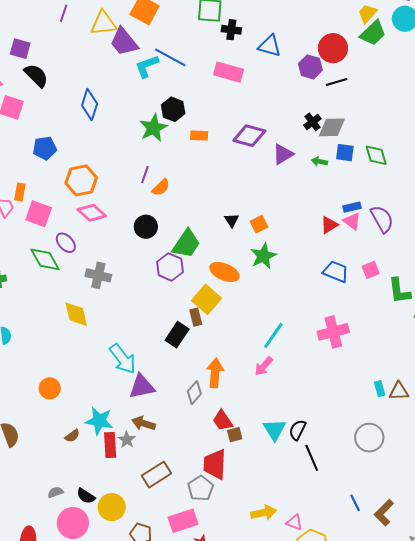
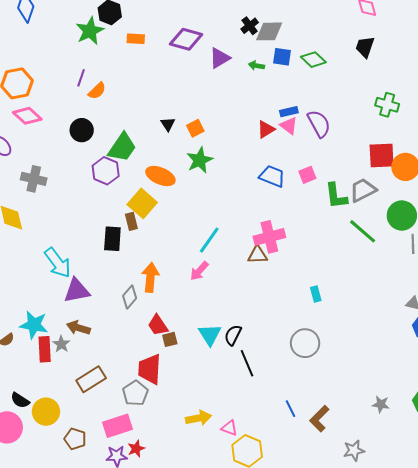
green diamond: (376, 155) -> (313, 60), turned -30
black rectangle: (177, 335) -> (112, 239), turned -30
brown triangle: (399, 391) -> (258, 255), moved

